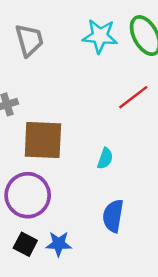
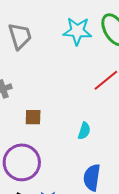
brown square: (43, 140) -> (33, 117), size x0.5

